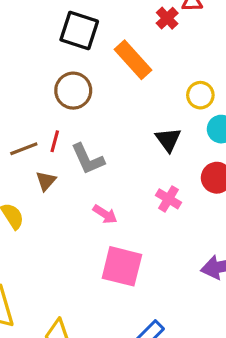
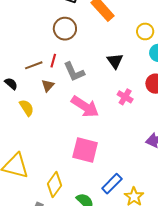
black triangle: (168, 140) -> (115, 61), moved
pink arrow: (105, 214) -> (85, 107), size x1.8
pink square: (122, 266) -> (85, 150), moved

